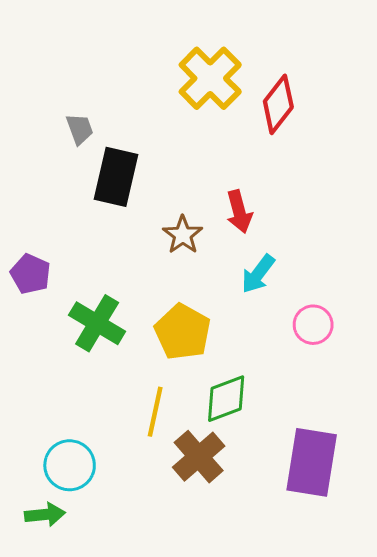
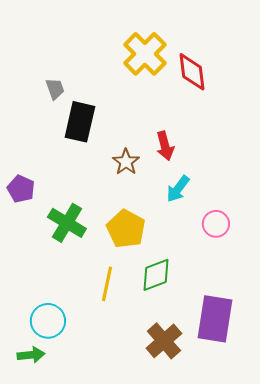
red diamond: (278, 104) -> (192, 72), turned -45
brown cross: (199, 457) -> (164, 341), moved

